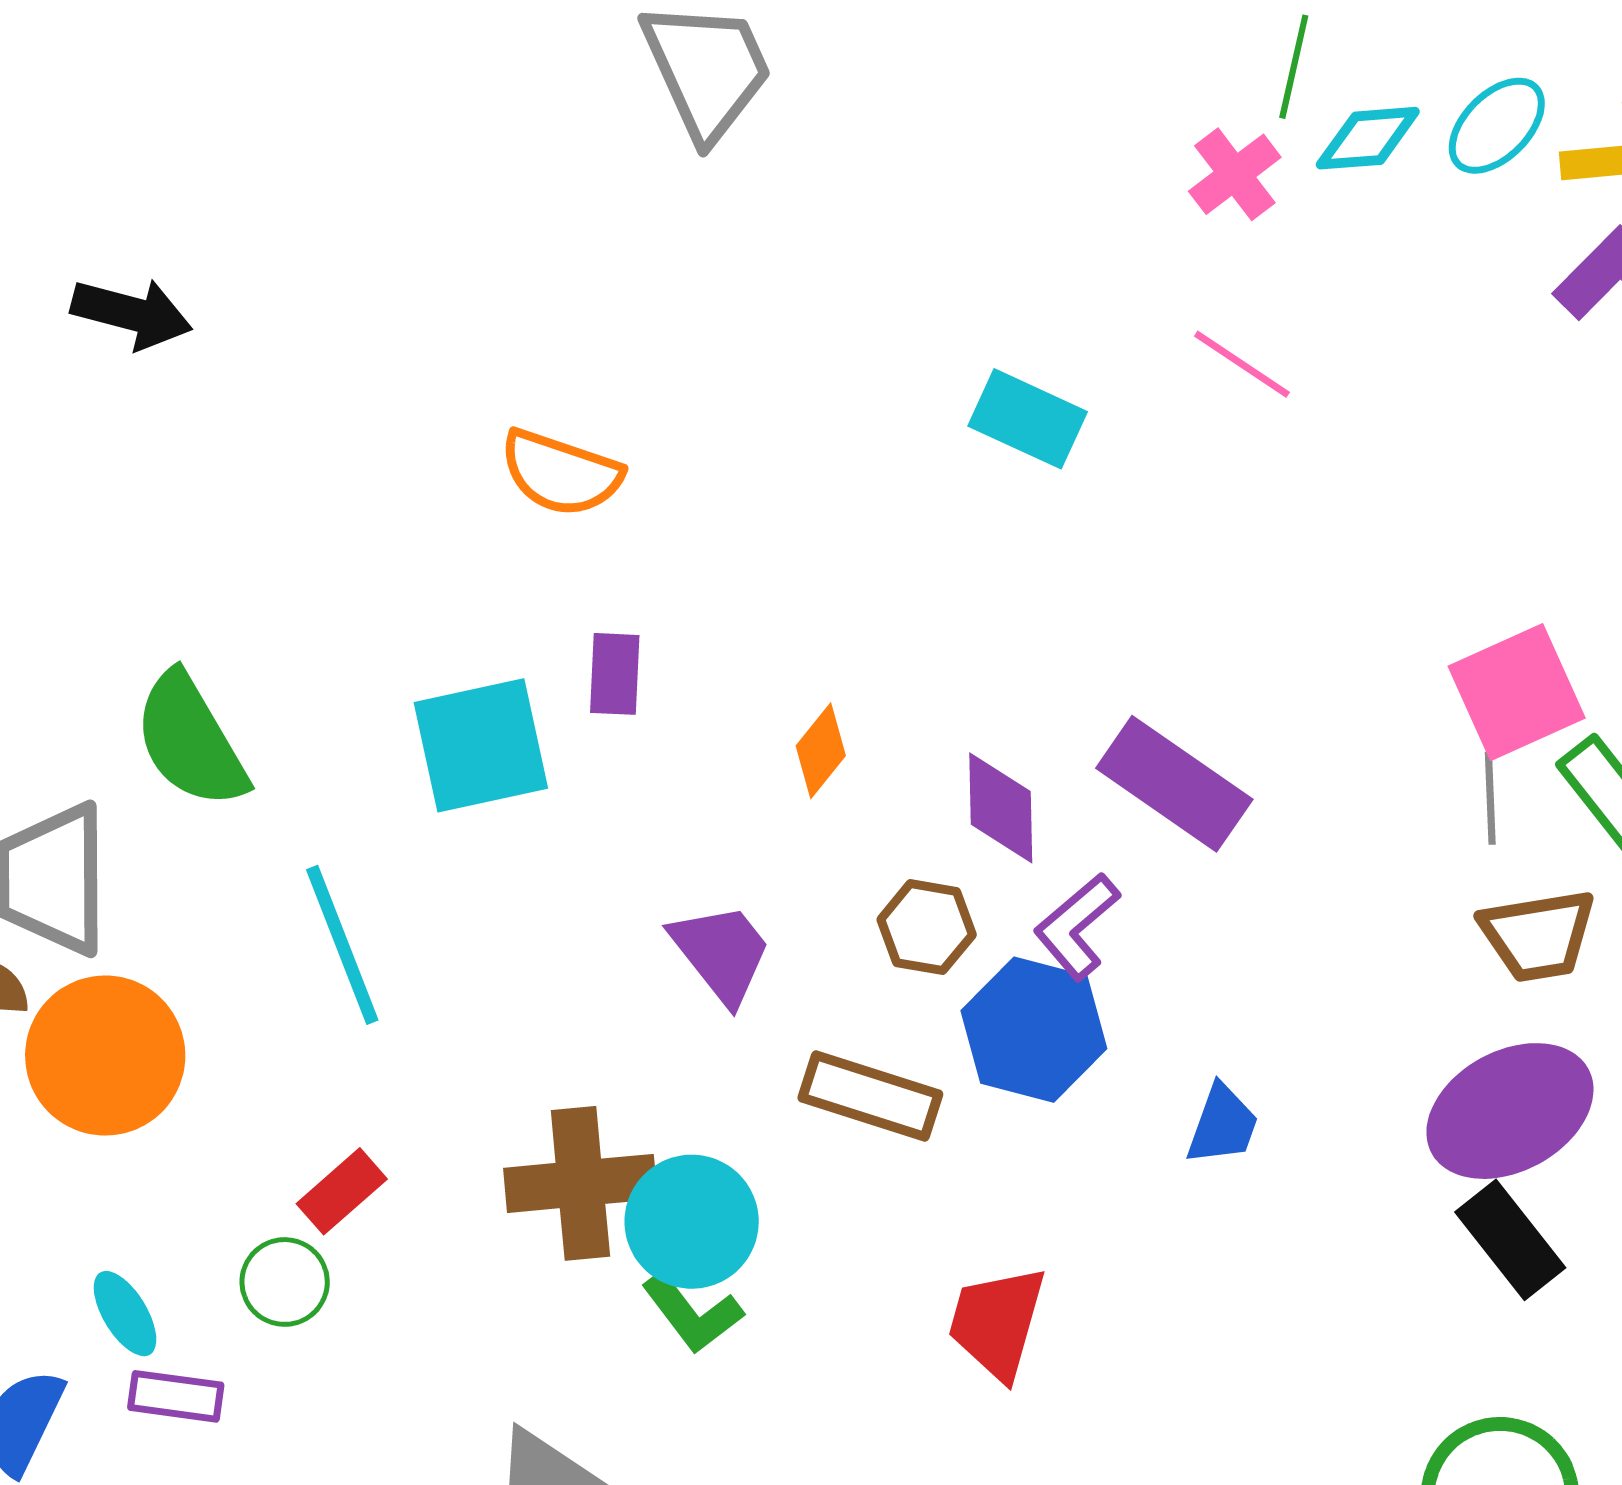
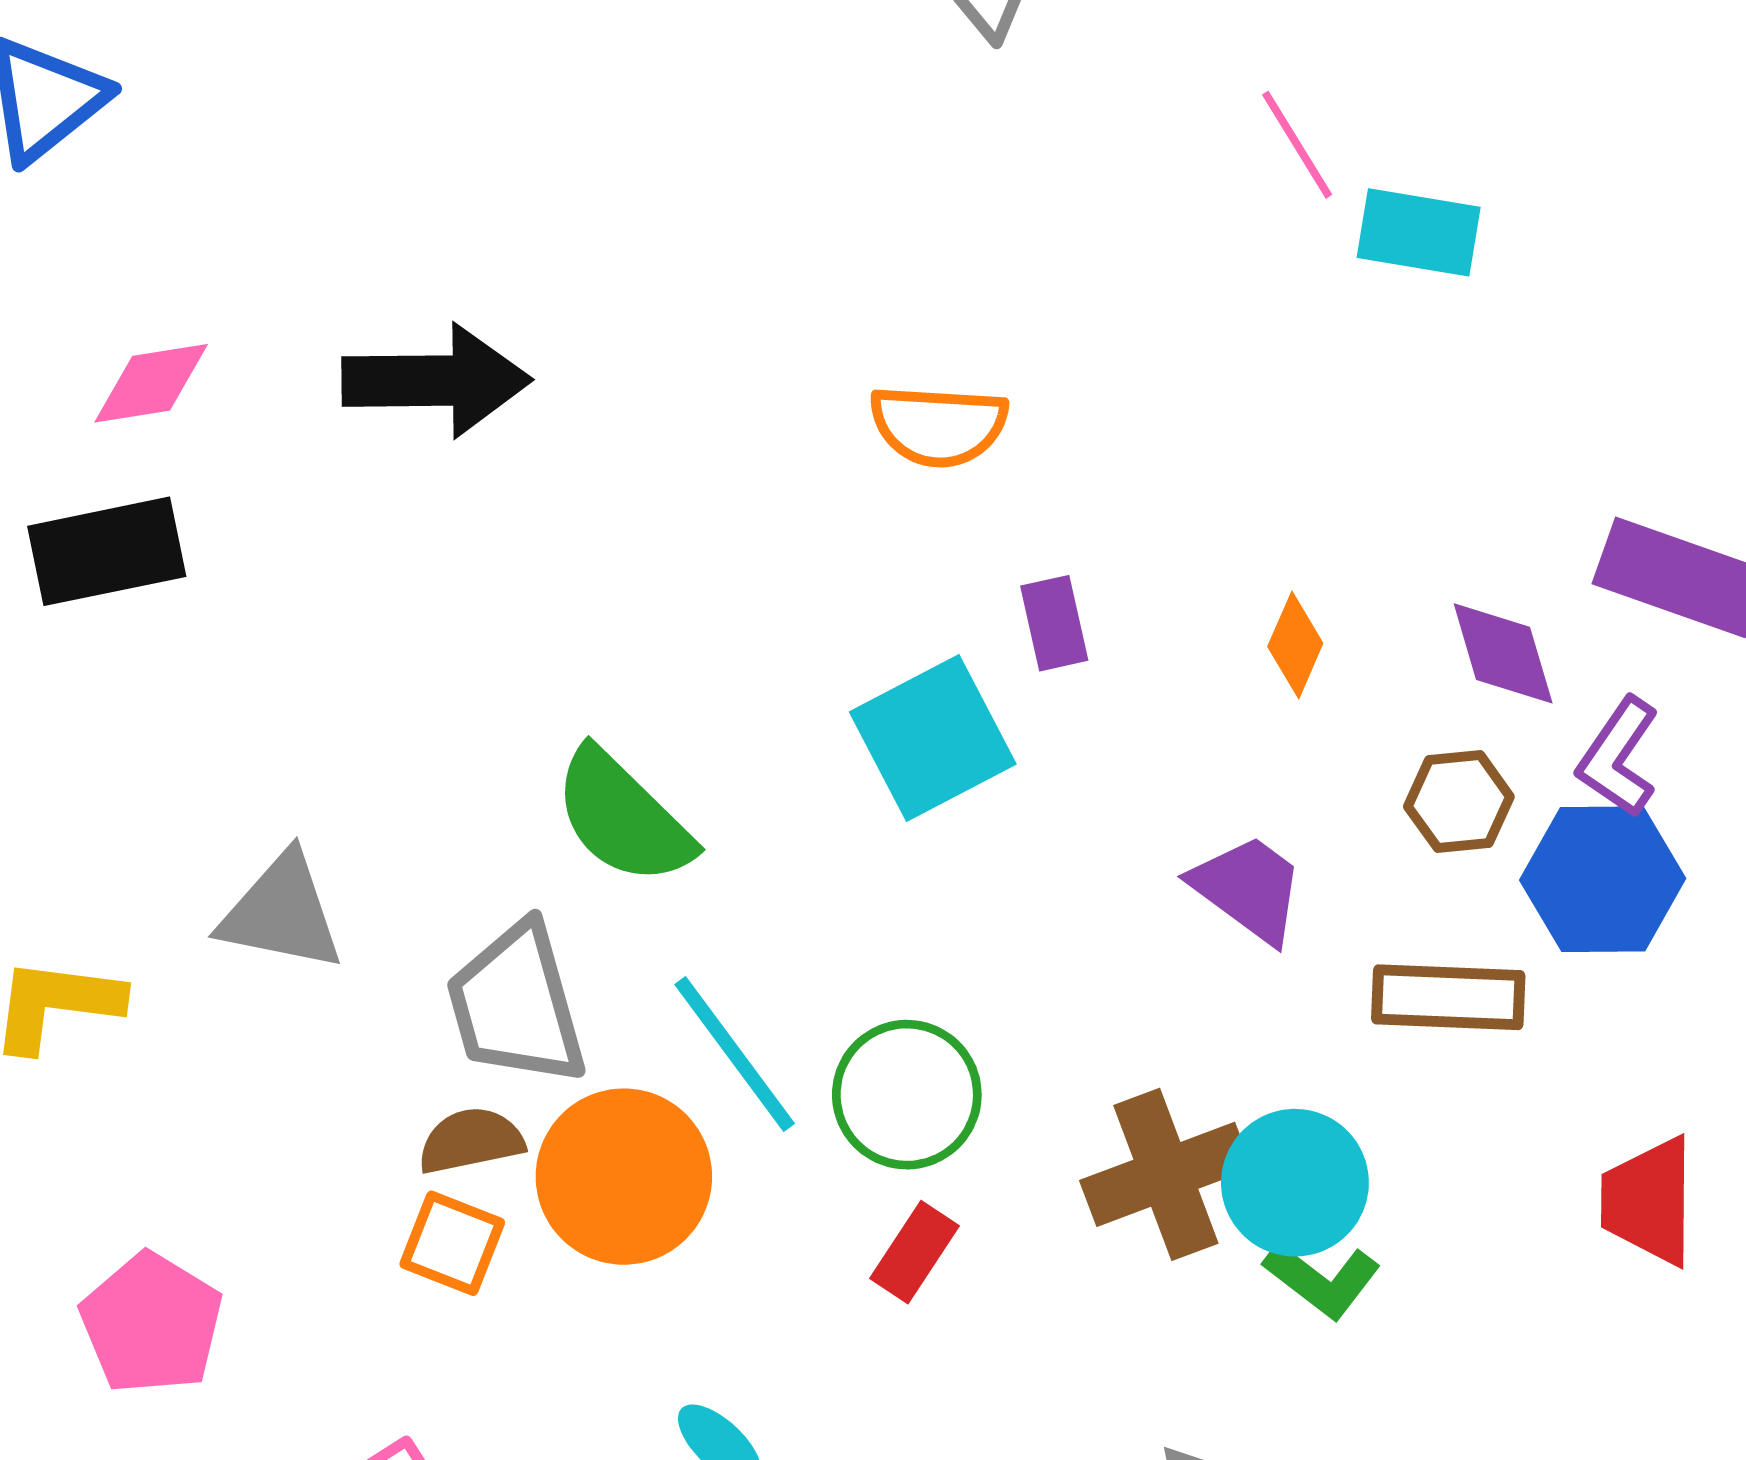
black arrow: (132, 313) -> (436, 381), size x1.4
pink line: (1242, 364) -> (1297, 145), moved, turned 40
cyan line: (342, 945) -> (735, 1054), moved
green circle: (285, 1282) -> (907, 1095), moved, size x1.5

